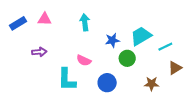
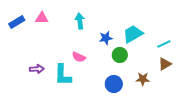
cyan line: (165, 47) -> (164, 44), moved
purple arrow: (39, 52) -> (37, 69), moved
blue circle: (107, 83) -> (114, 84), moved

